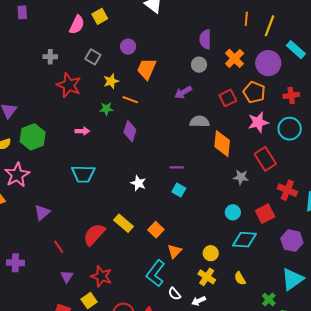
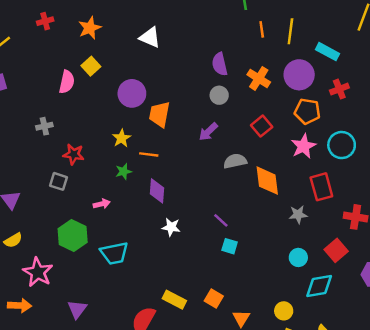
purple circle: (128, 47) -> (132, 93), size x1.5
gray square: (93, 57) -> (59, 181), moved
red star: (69, 85) -> (74, 154), size x0.7
orange pentagon: (254, 92) -> (307, 111), moved
red cross: (291, 95) -> (339, 89), moved
green hexagon: (33, 137) -> (73, 235), moved
red rectangle: (265, 159) -> (321, 187), turned 30
purple line: (177, 167) -> (221, 220), turned 56
white star: (138, 183) -> (171, 227), moved

